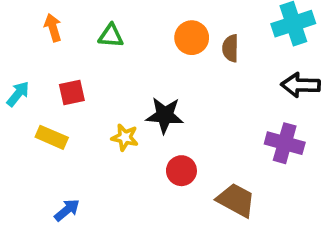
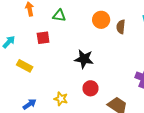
red square: (72, 93) -> (43, 38), moved
yellow star: (125, 137) -> (61, 99), moved

